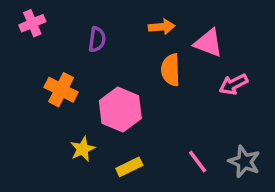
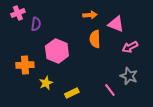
purple semicircle: (97, 39) -> (36, 24), moved
orange cross: (61, 90) -> (25, 65), moved, turned -30
pink hexagon: (120, 109) -> (57, 51), moved
gray star: (244, 162) -> (129, 76), moved

